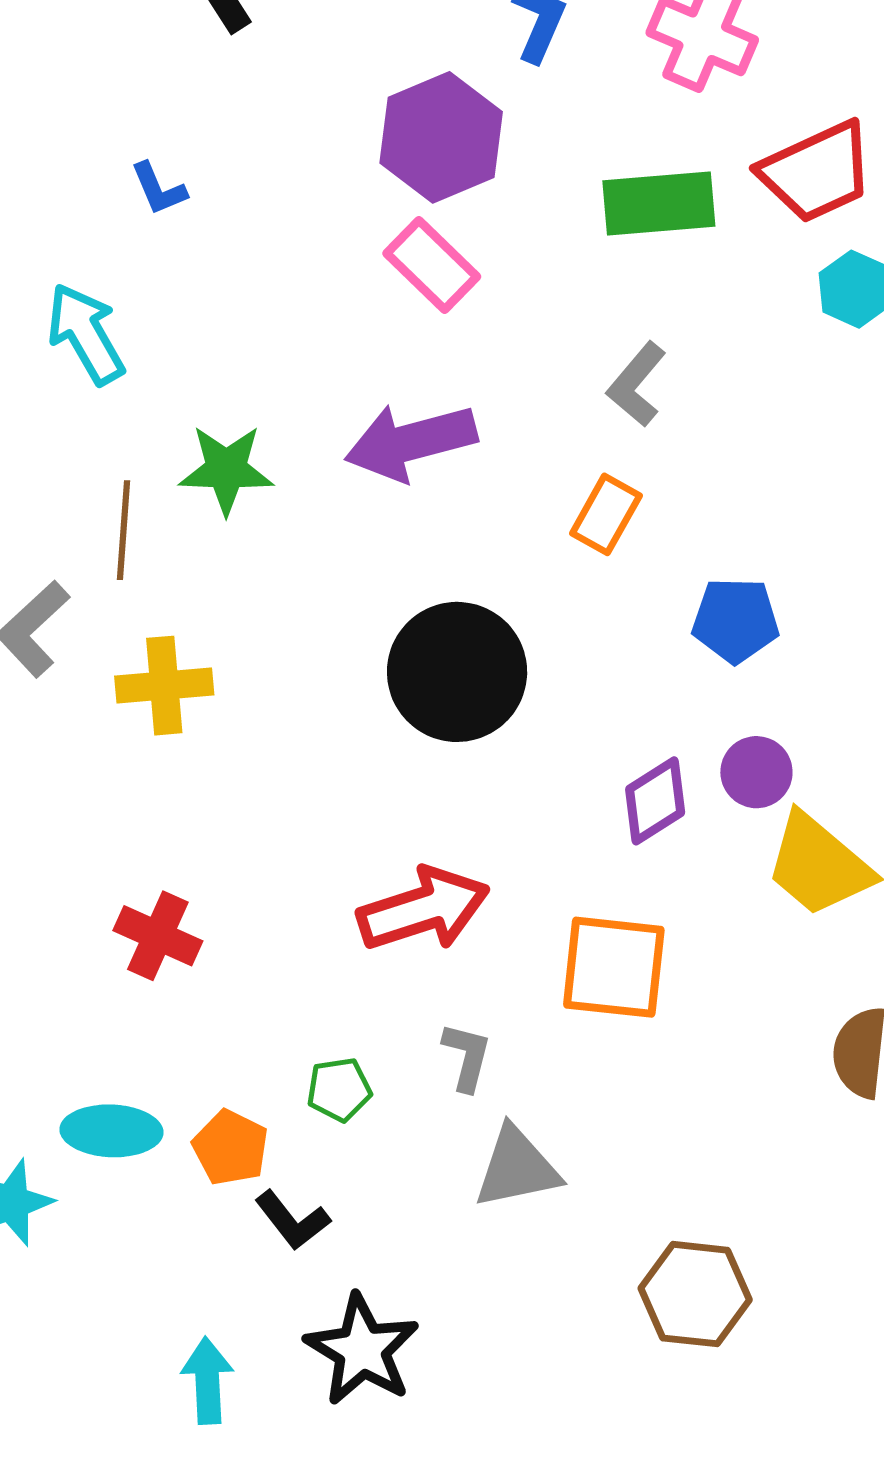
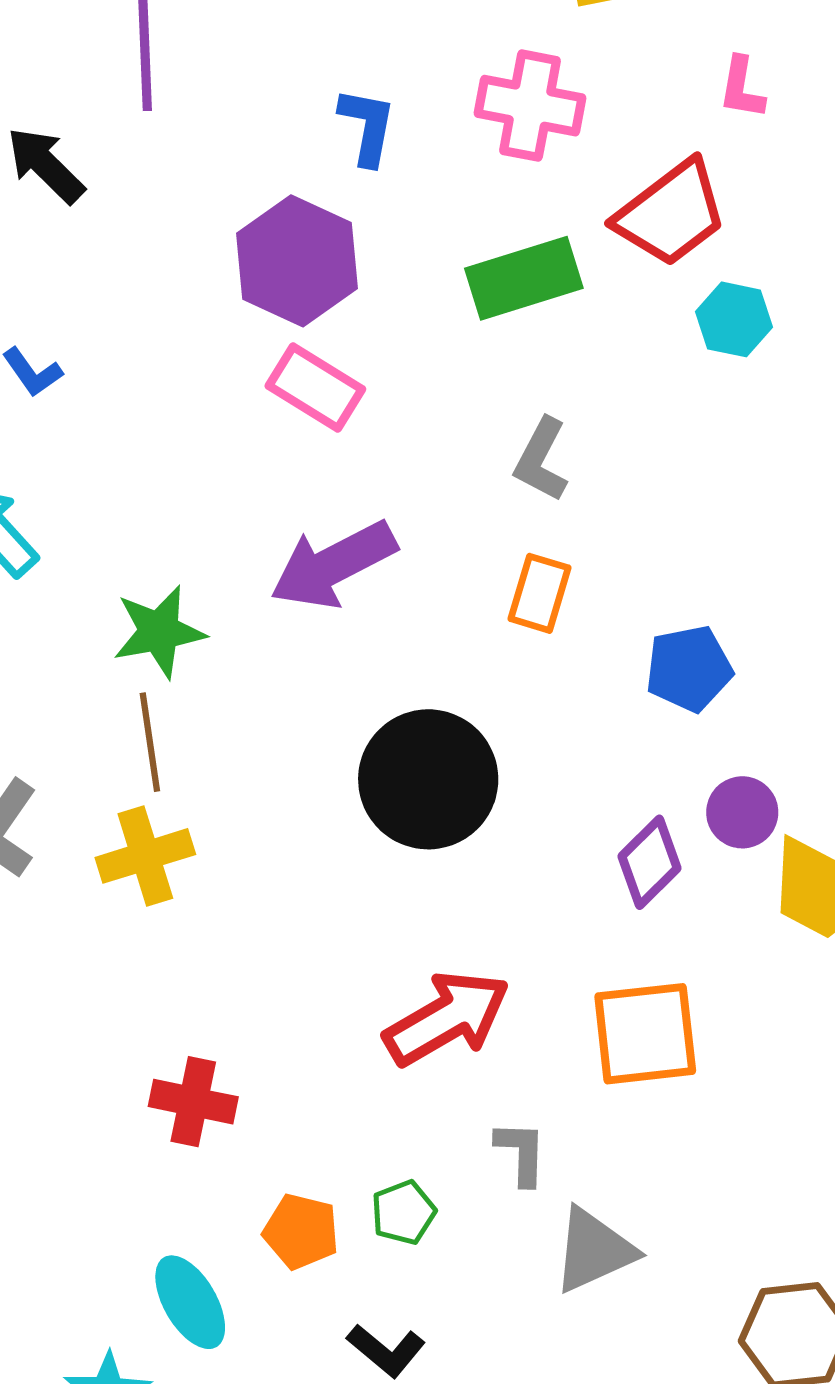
brown line: (124, 530) -> (150, 742), moved
cyan ellipse: (111, 1131) -> (190, 1302), turned 70
orange pentagon: (231, 1148) -> (301, 1231), moved

